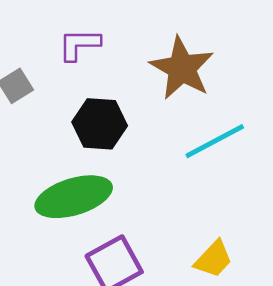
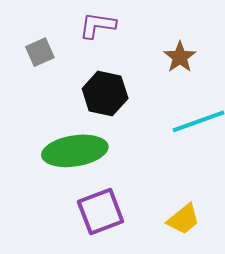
brown star: (182, 68) -> (180, 57), size x0.6

